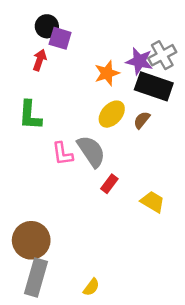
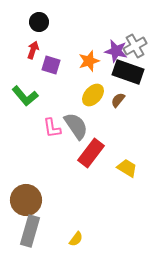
purple square: (60, 38) -> (51, 65), moved
green L-shape: (30, 115) -> (25, 96), turned -44
red rectangle: (109, 184) -> (91, 153), size x1.8

